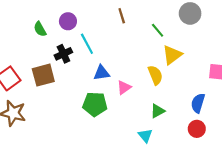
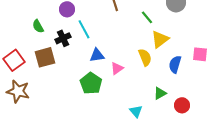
green semicircle: (40, 29) -> (38, 26), moved
blue semicircle: (198, 103) -> (175, 64), moved
green pentagon: (95, 104) -> (91, 83), turned 30
green triangle: (158, 111) -> (160, 93), moved

